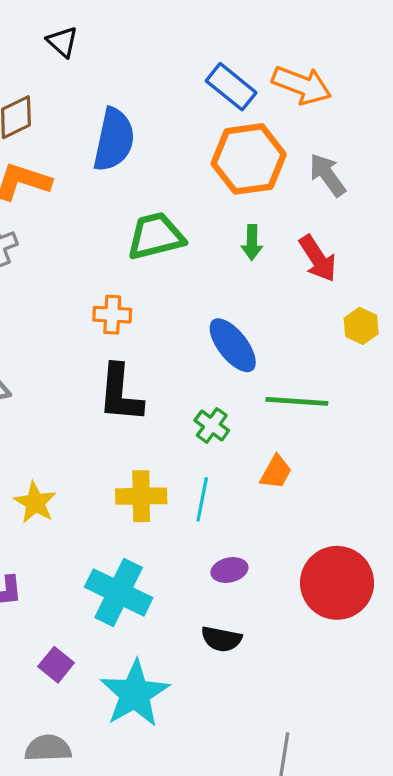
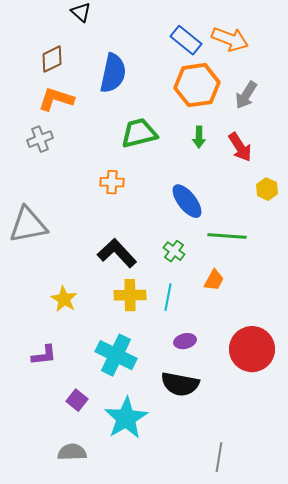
gray arrow: (327, 175) -> (246, 95), turned -112
black L-shape: (120, 393) -> (117, 253), moved, turned 132
black semicircle: (221, 639) -> (180, 384), size x1.5

